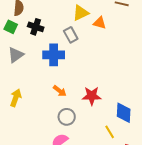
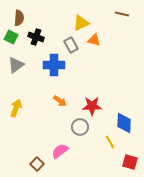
orange triangle: (100, 23) -> (94, 40), moved
gray circle: (67, 117) -> (80, 127), moved

